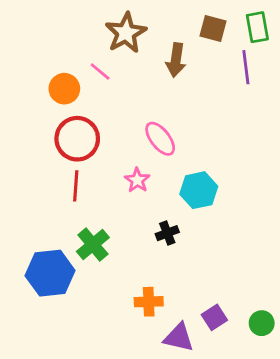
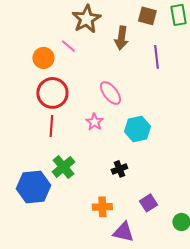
purple line: (246, 67) -> (156, 57), moved
black cross: (167, 233) -> (119, 169), moved
purple square: (214, 317) -> (148, 203), moved

